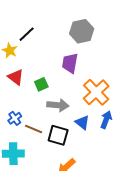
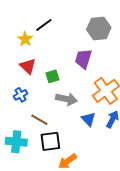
blue cross: (15, 118) -> (21, 95), moved
black square: (58, 135) -> (50, 141), moved, turned -30

